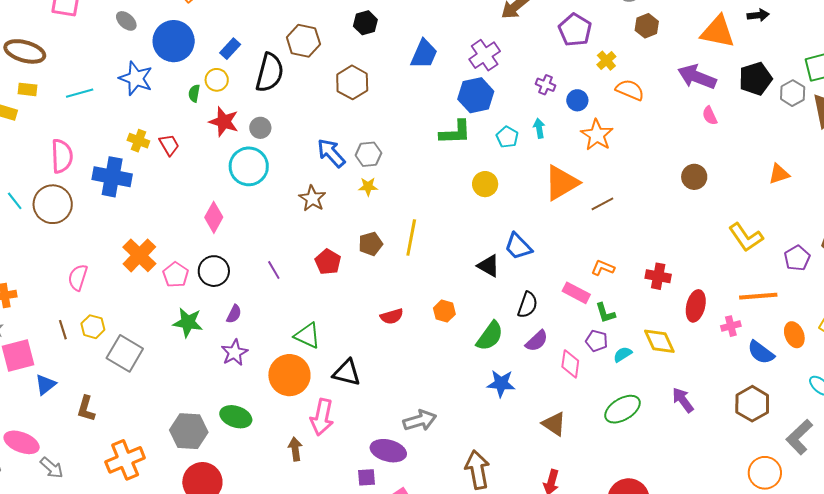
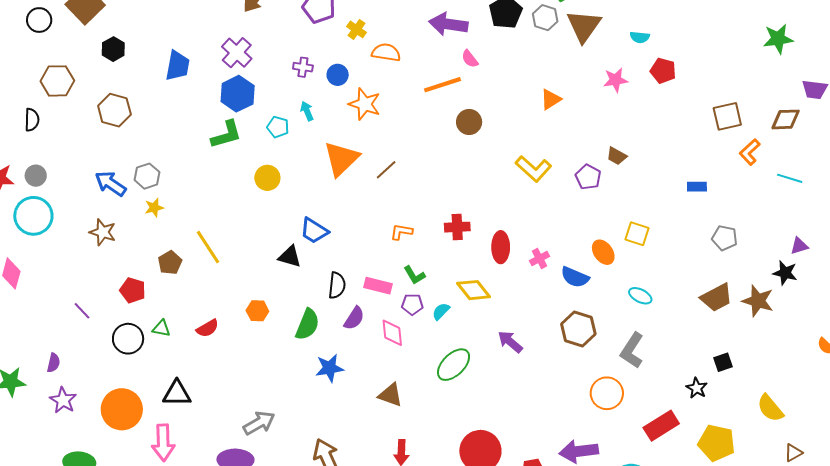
black semicircle: (270, 73) -> (32, 120), size x0.6
yellow line: (411, 237) -> (208, 247), turned -30
black circle: (214, 271) -> (128, 339), moved
pink rectangle: (576, 293) -> (378, 286), moved
orange line: (758, 296) -> (442, 85), moved
green triangle: (307, 336) -> (161, 328), moved, size x0.7

